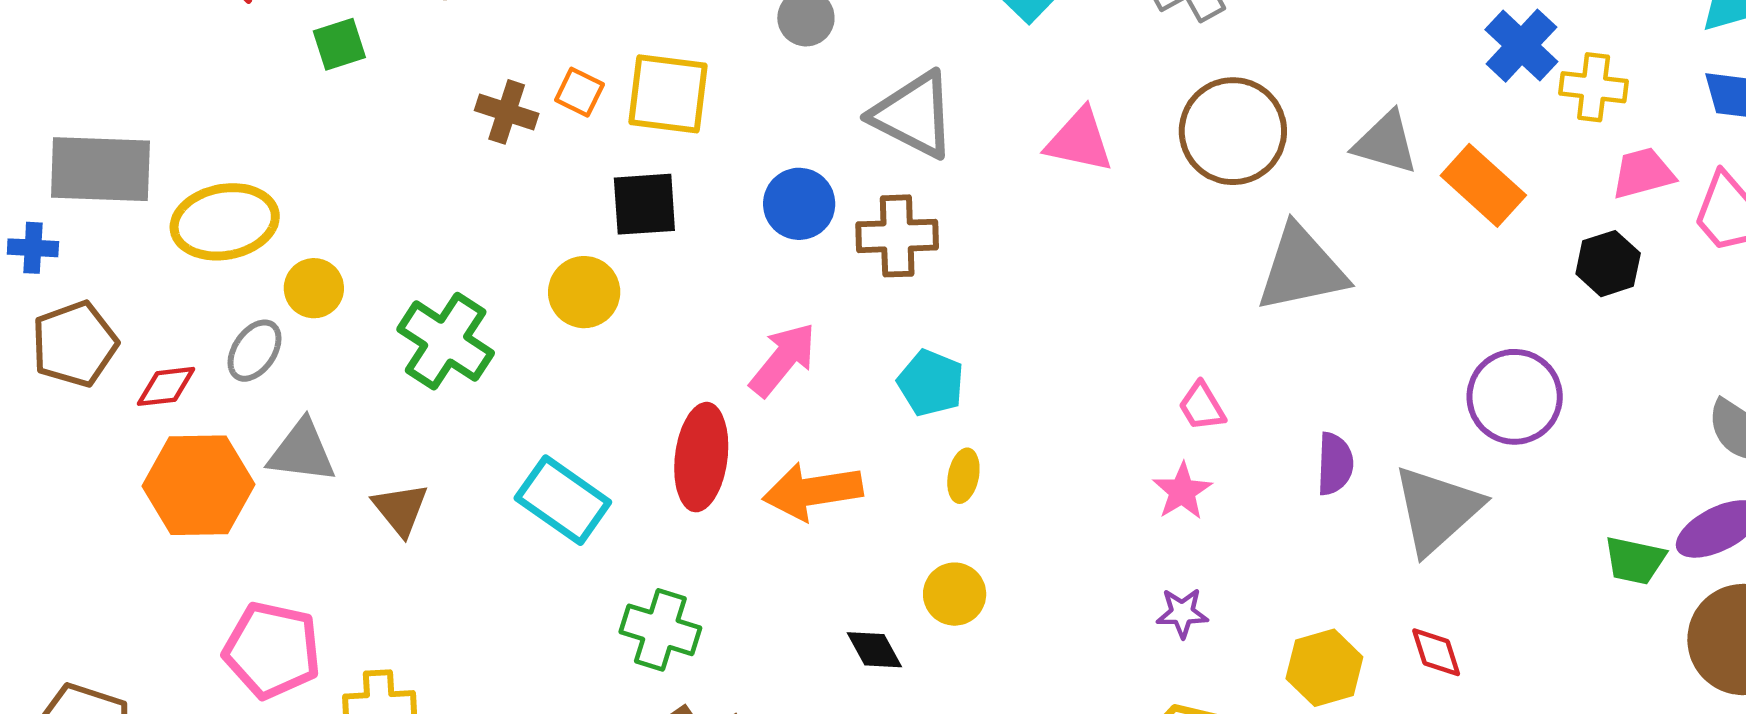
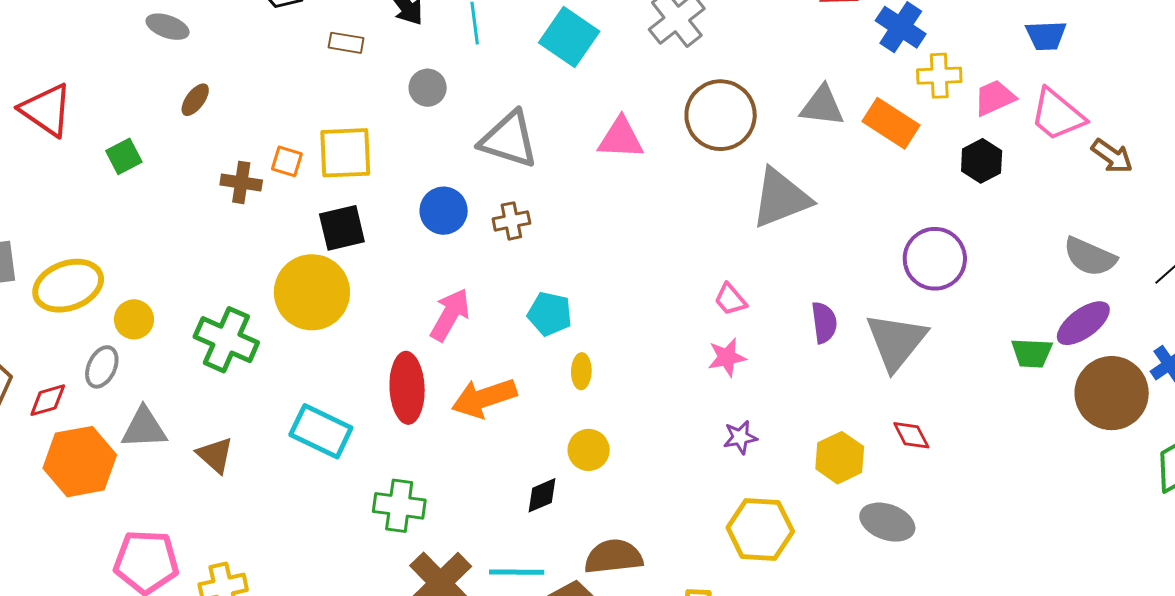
yellow cross: (1594, 87) -> (939, 76), moved
brown cross: (897, 236) -> (511, 221), size x0.7
yellow circle: (584, 292) -> (312, 292), size x1.6
pink star: (1182, 491) -> (727, 357), turned 30
black diamond: (874, 650) -> (542, 495), turned -75

